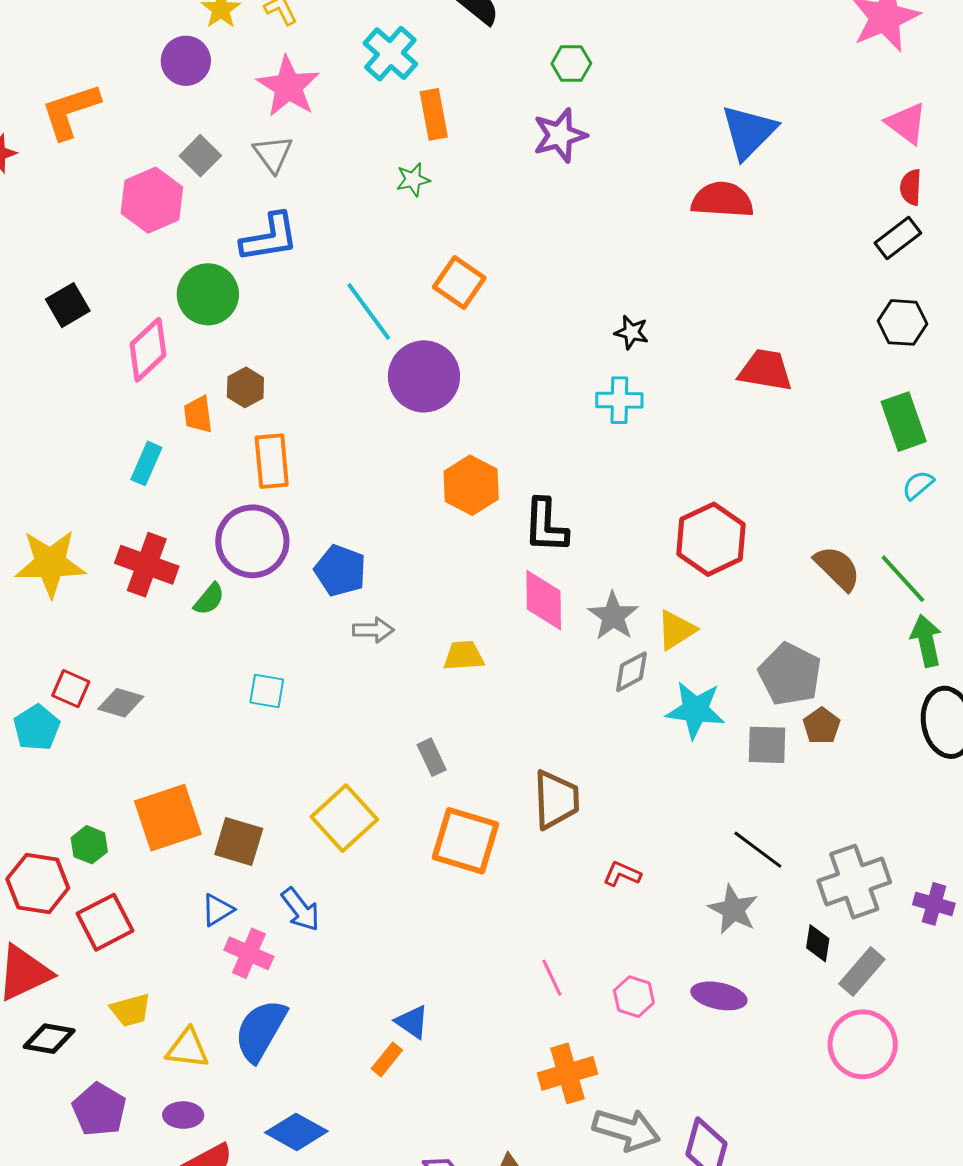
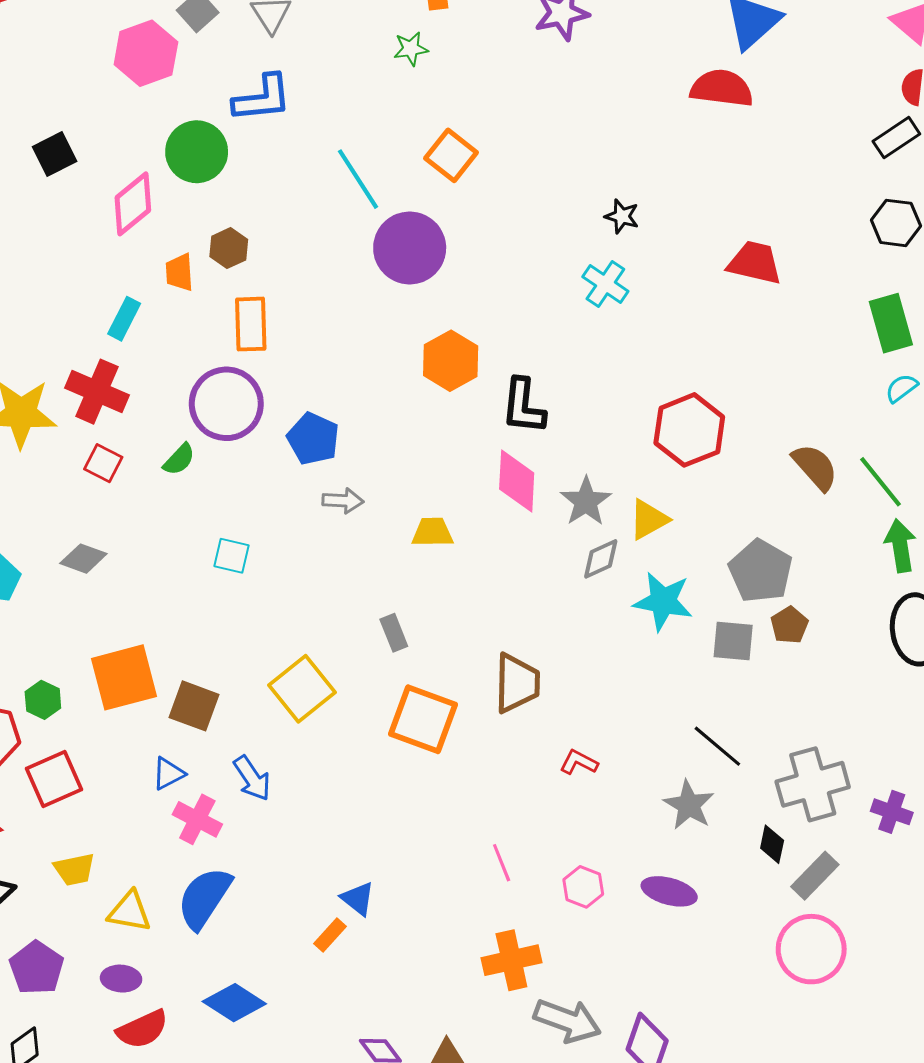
cyan cross: (619, 400) -> (605, 284), turned 30
red cross: (147, 565) -> (97, 392), moved
red square: (71, 689) -> (103, 463), moved

